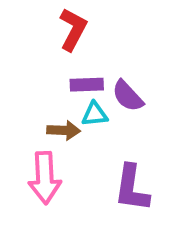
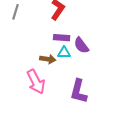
pink arrow: (45, 178) -> (36, 82), turned -30

